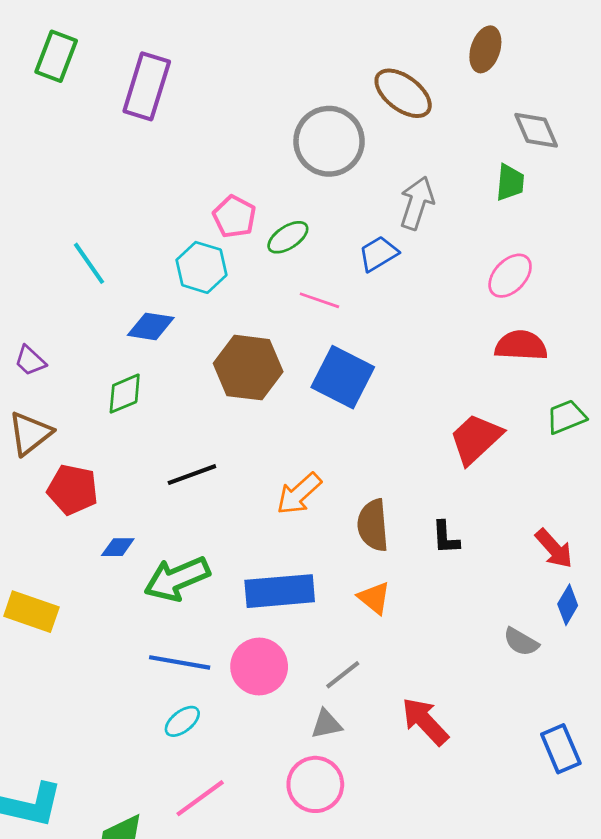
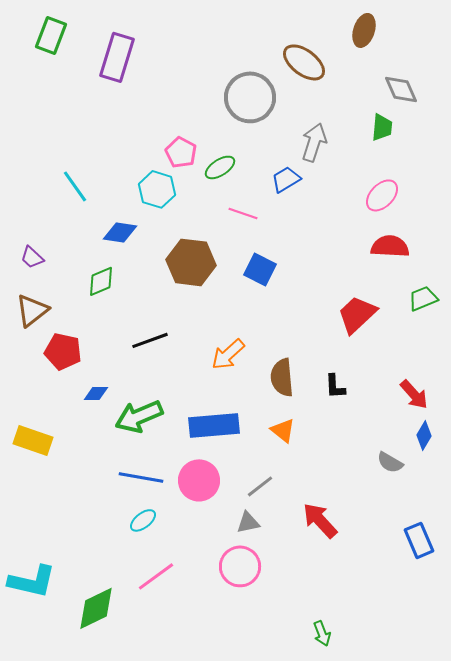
blue square: (343, 377) -> (260, 269), size x0.7

